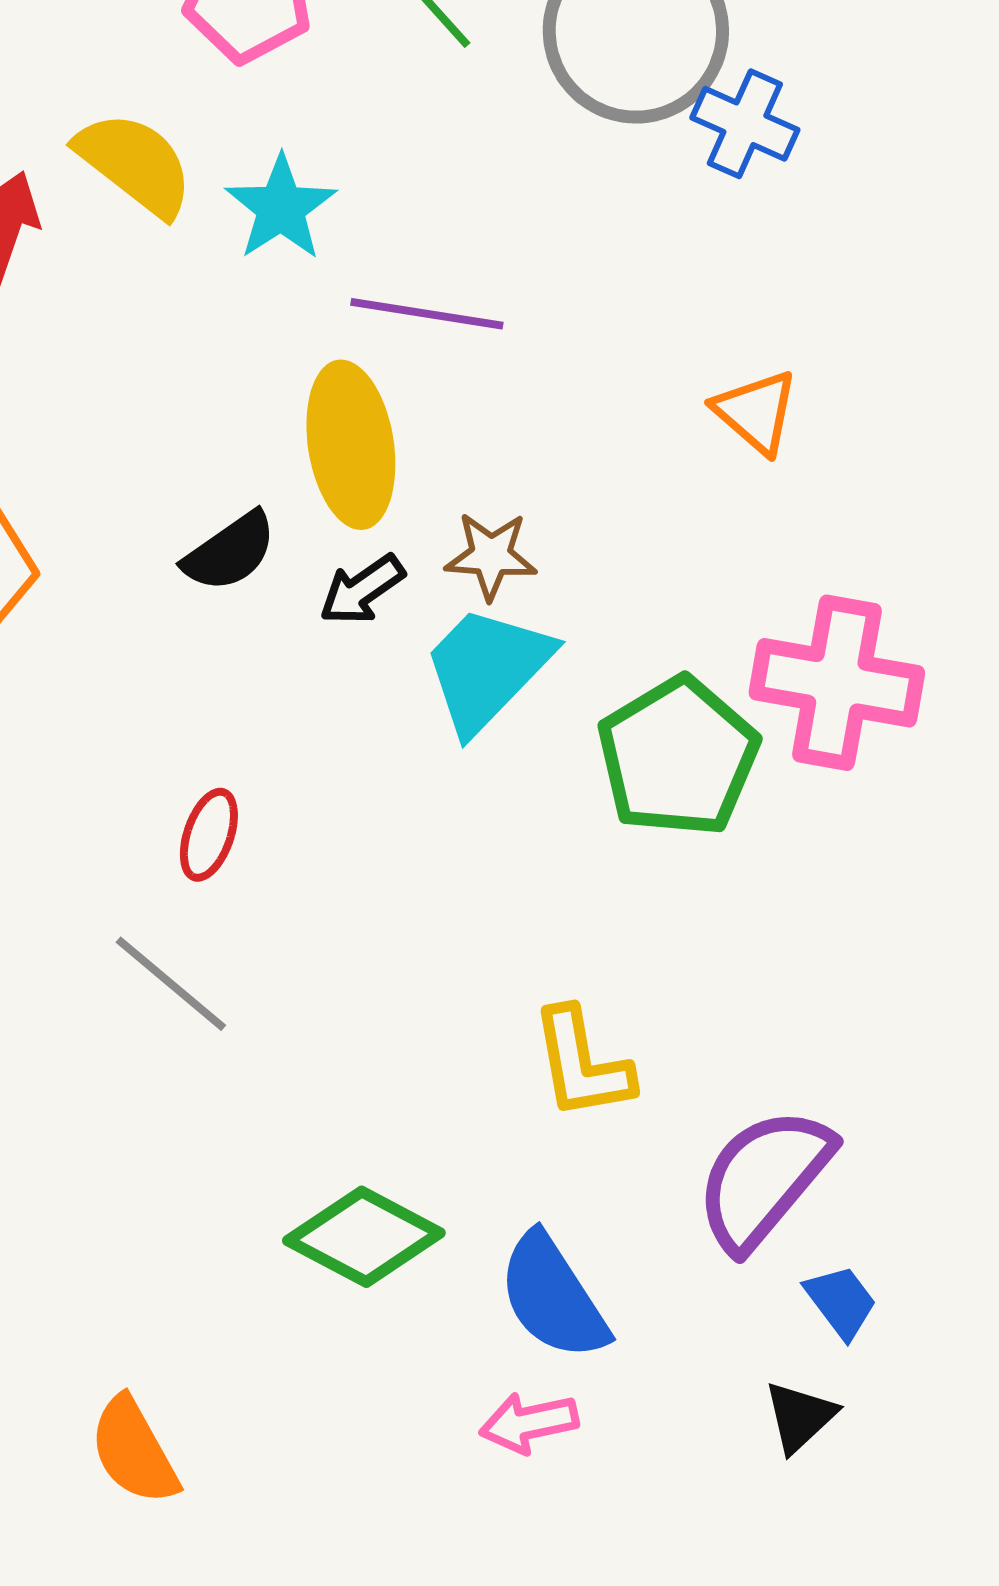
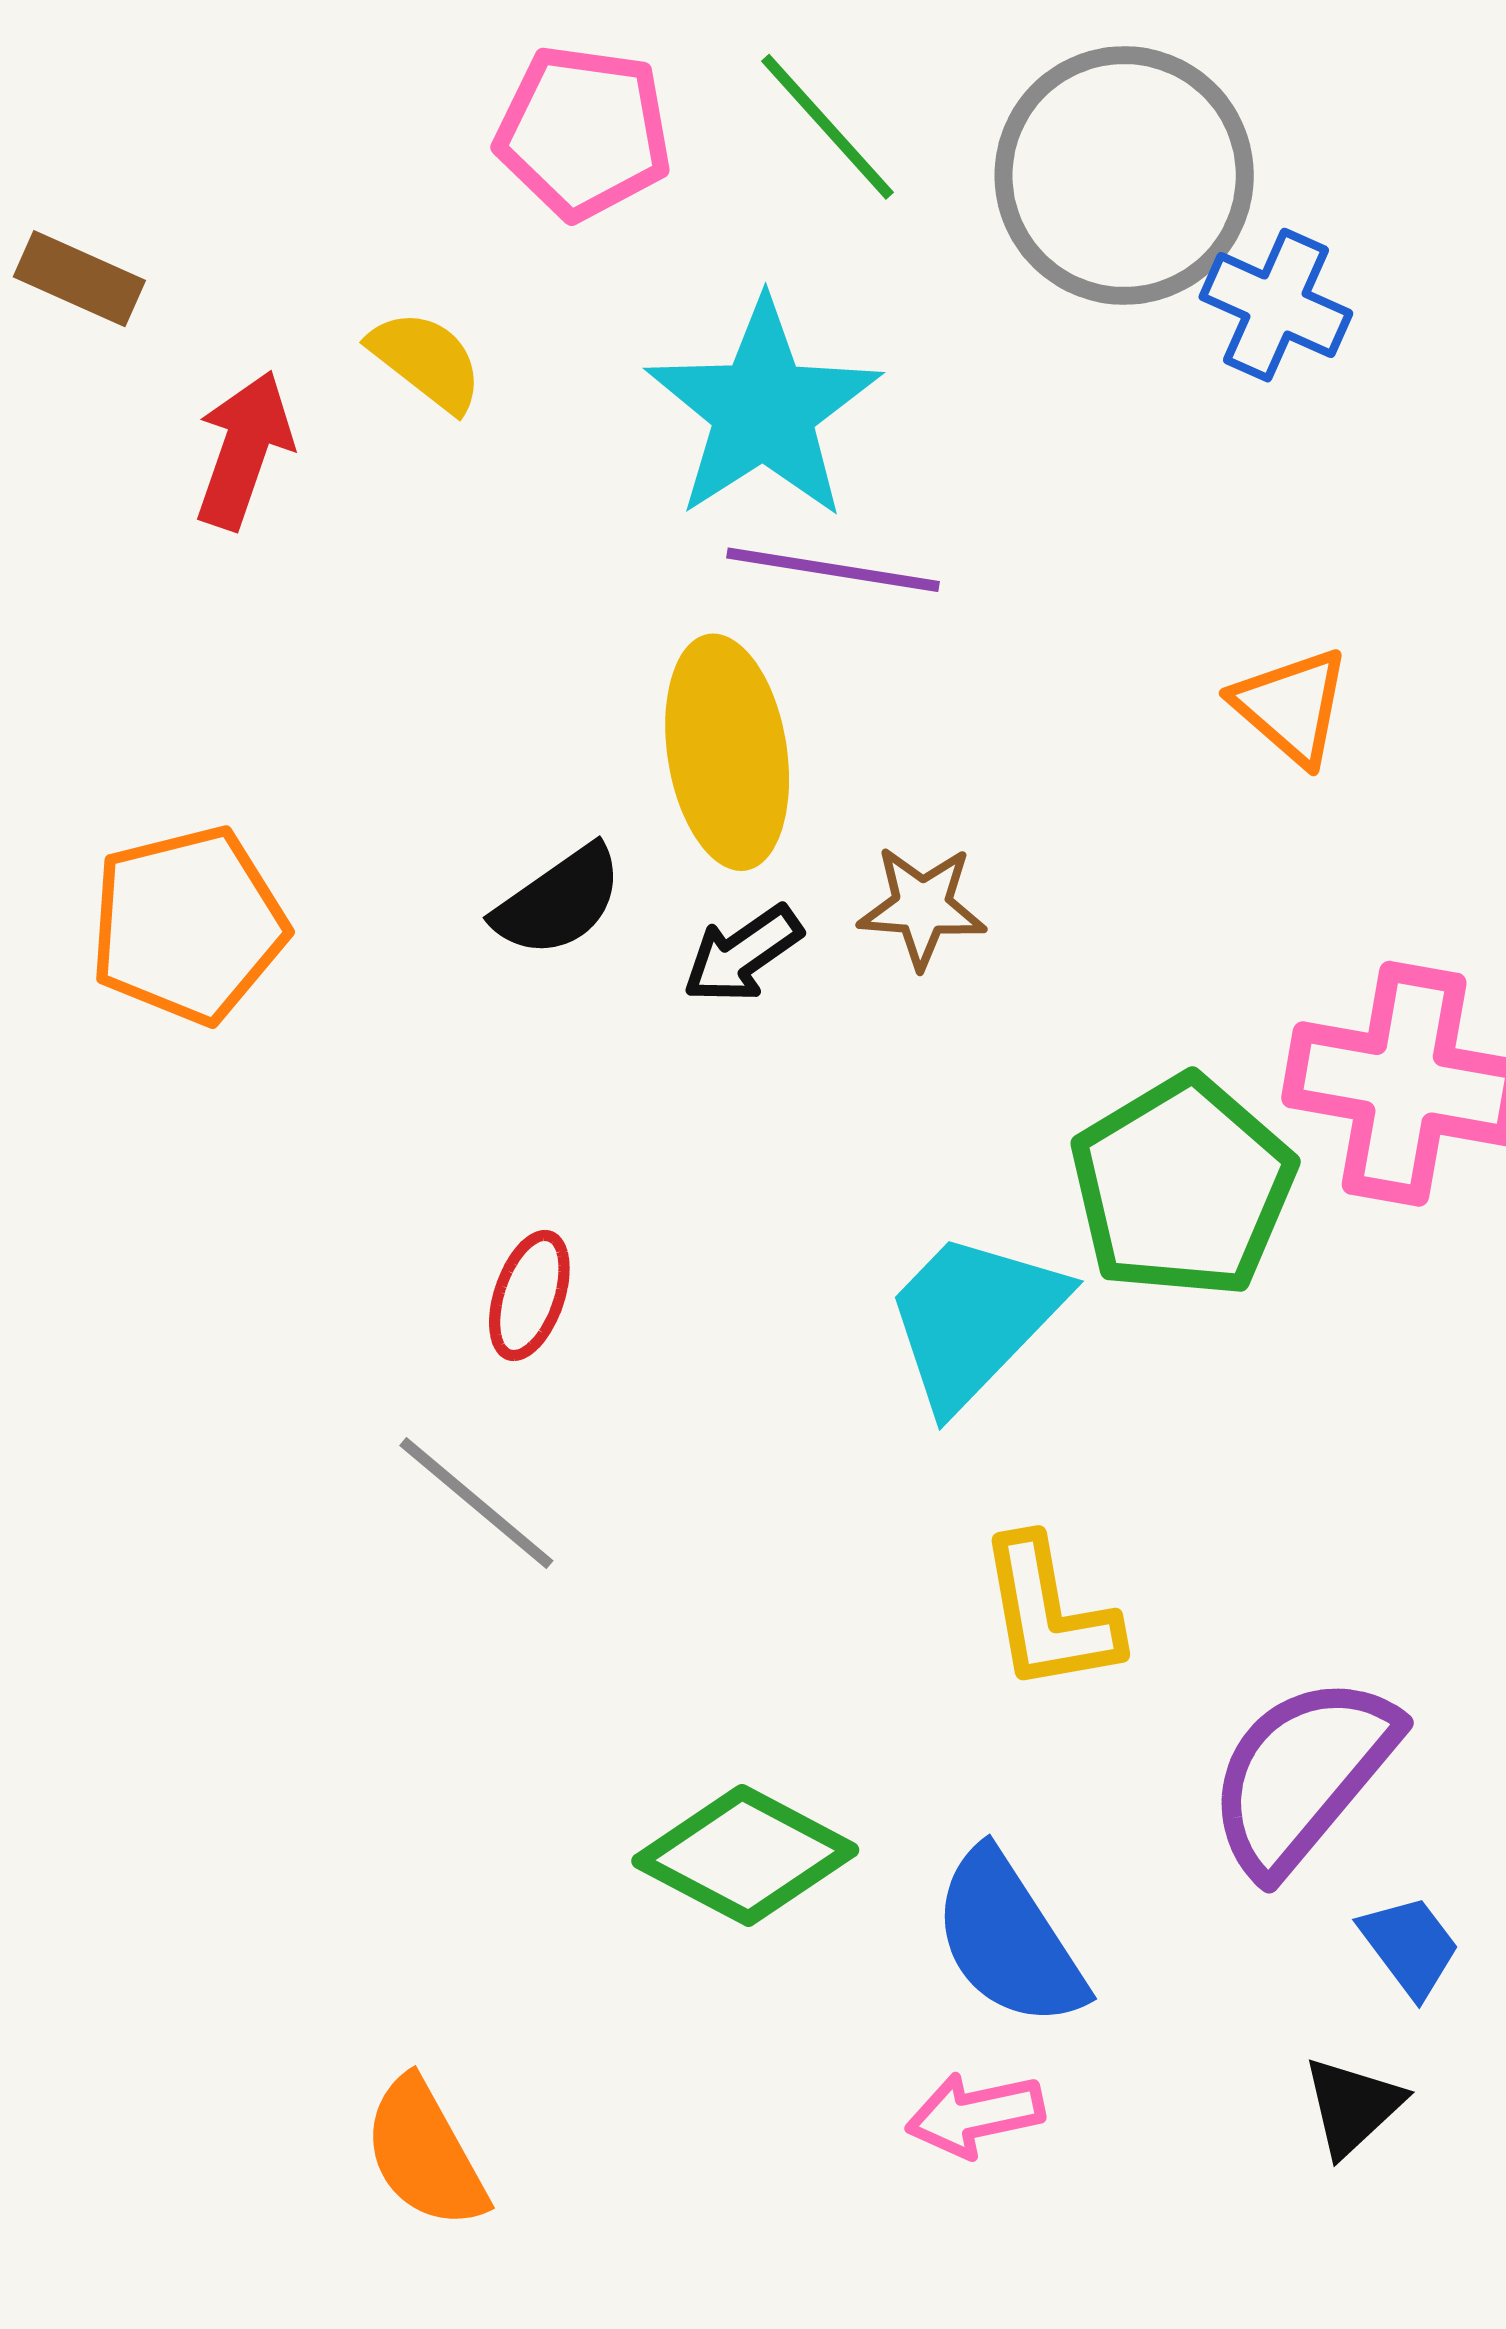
yellow semicircle: (135, 164) -> (426, 361), size x0.7
cyan star: (281, 208) -> (763, 410), moved, size x1.5
cyan trapezoid: (487, 669) -> (974, 1319), moved

